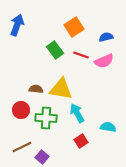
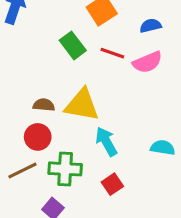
red circle: (21, 110) -> (38, 137), moved
green cross: (46, 118) -> (65, 169), moved
cyan semicircle: (108, 127) -> (163, 148), moved
brown line: (22, 147) -> (22, 170), moved

